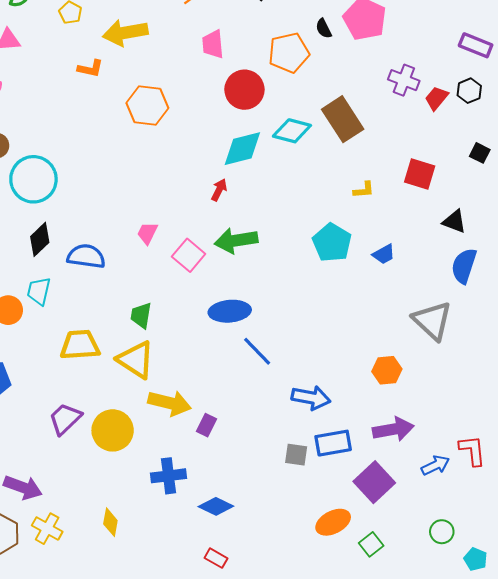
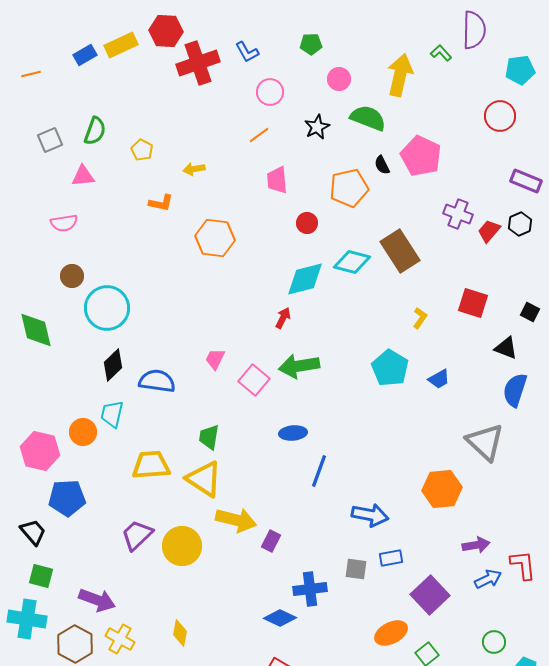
yellow arrow: (125, 33) -> (194, 169), size x0.5
red circle: (244, 90) -> (307, 223), size x0.6
black square: (480, 153) -> (530, 312), moved
yellow L-shape: (364, 190) -> (420, 318), turned -50
blue ellipse: (230, 311) -> (293, 433), size x0.7
blue line: (257, 351) -> (319, 471), turned 64
orange hexagon: (387, 370) -> (442, 489), size x1.4
purple arrow: (393, 429) -> (476, 545), moved, size x0.7
blue rectangle: (333, 443) -> (391, 558), size x0.7
blue cross: (169, 476) -> (310, 589), moved

